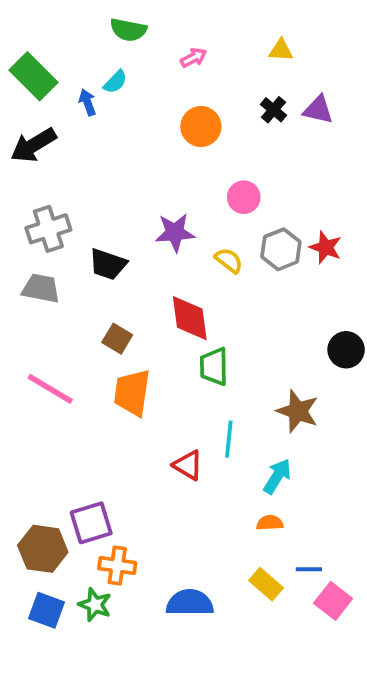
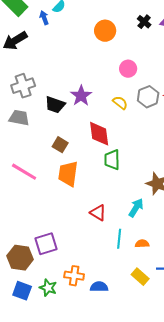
purple star: (175, 233) -> (81, 96), moved, turned -30
cyan line: (229, 439) -> (119, 239), moved
cyan arrow: (277, 476) -> (136, 208), moved
orange cross: (117, 566) -> (74, 276), moved
blue semicircle: (190, 603) -> (99, 287), size x0.7

